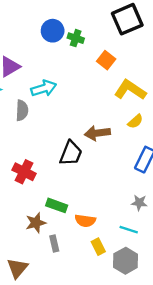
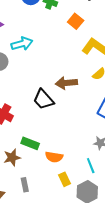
black trapezoid: (71, 153) -> (43, 99), turned 115
cyan line: (129, 230) -> (91, 166), turned 49
gray rectangle: (54, 244) -> (25, 185), moved

